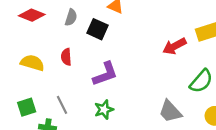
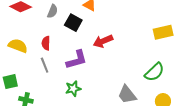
red arrow: (174, 46) -> (103, 41), moved
gray line: (62, 105) -> (45, 65), moved

